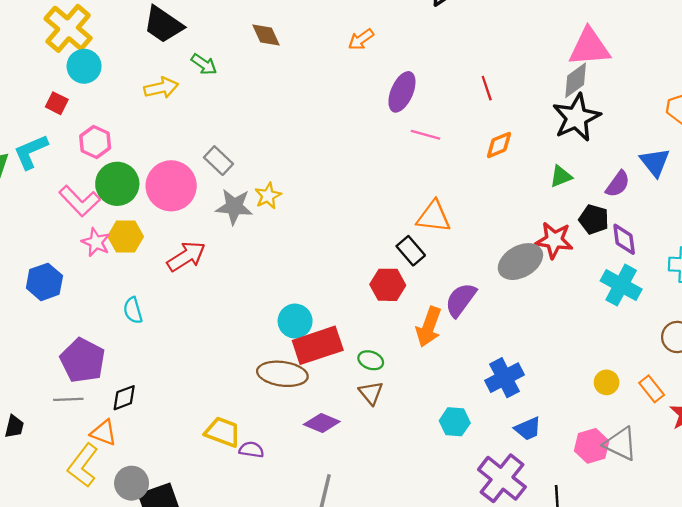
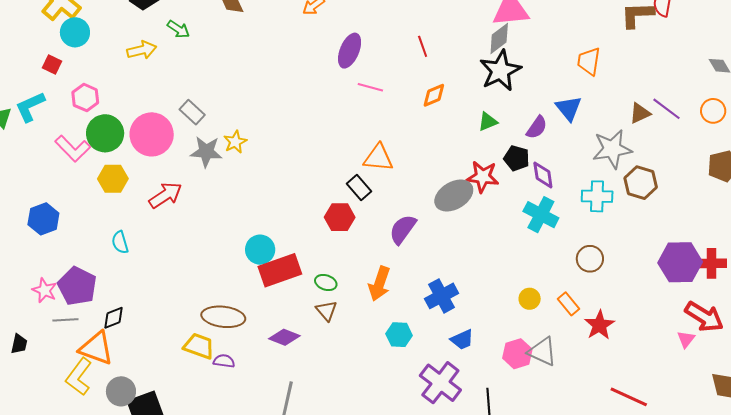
pink star: (96, 242) -> (45, 290), moved
orange arrow: (429, 327) -> (379, 284), moved
brown ellipse: (282, 374) -> (223, 317), moved
orange triangle: (104, 433) -> (96, 348), size x1.5

